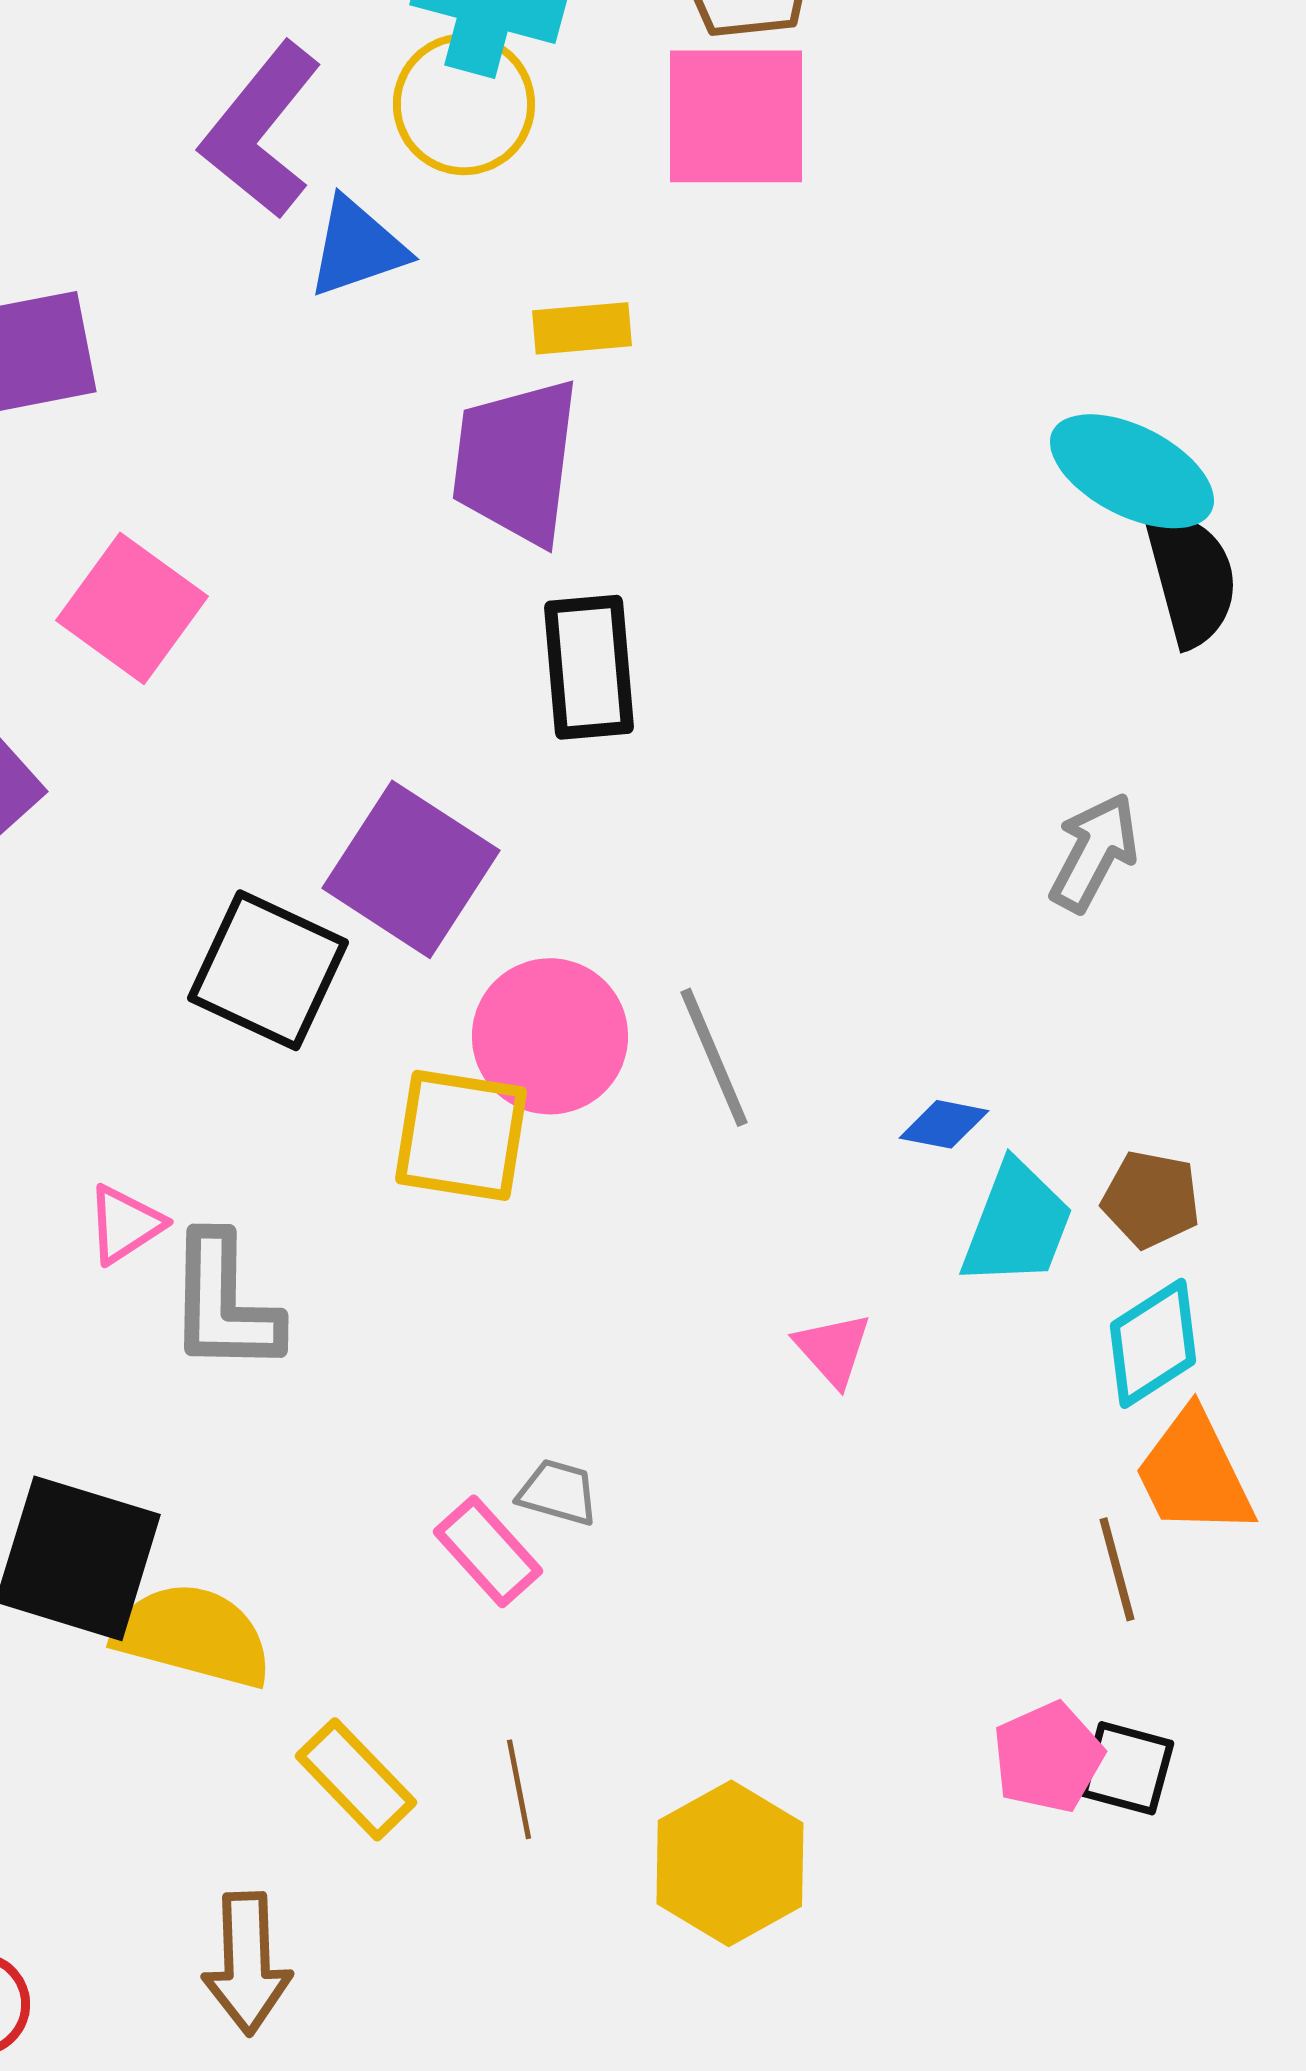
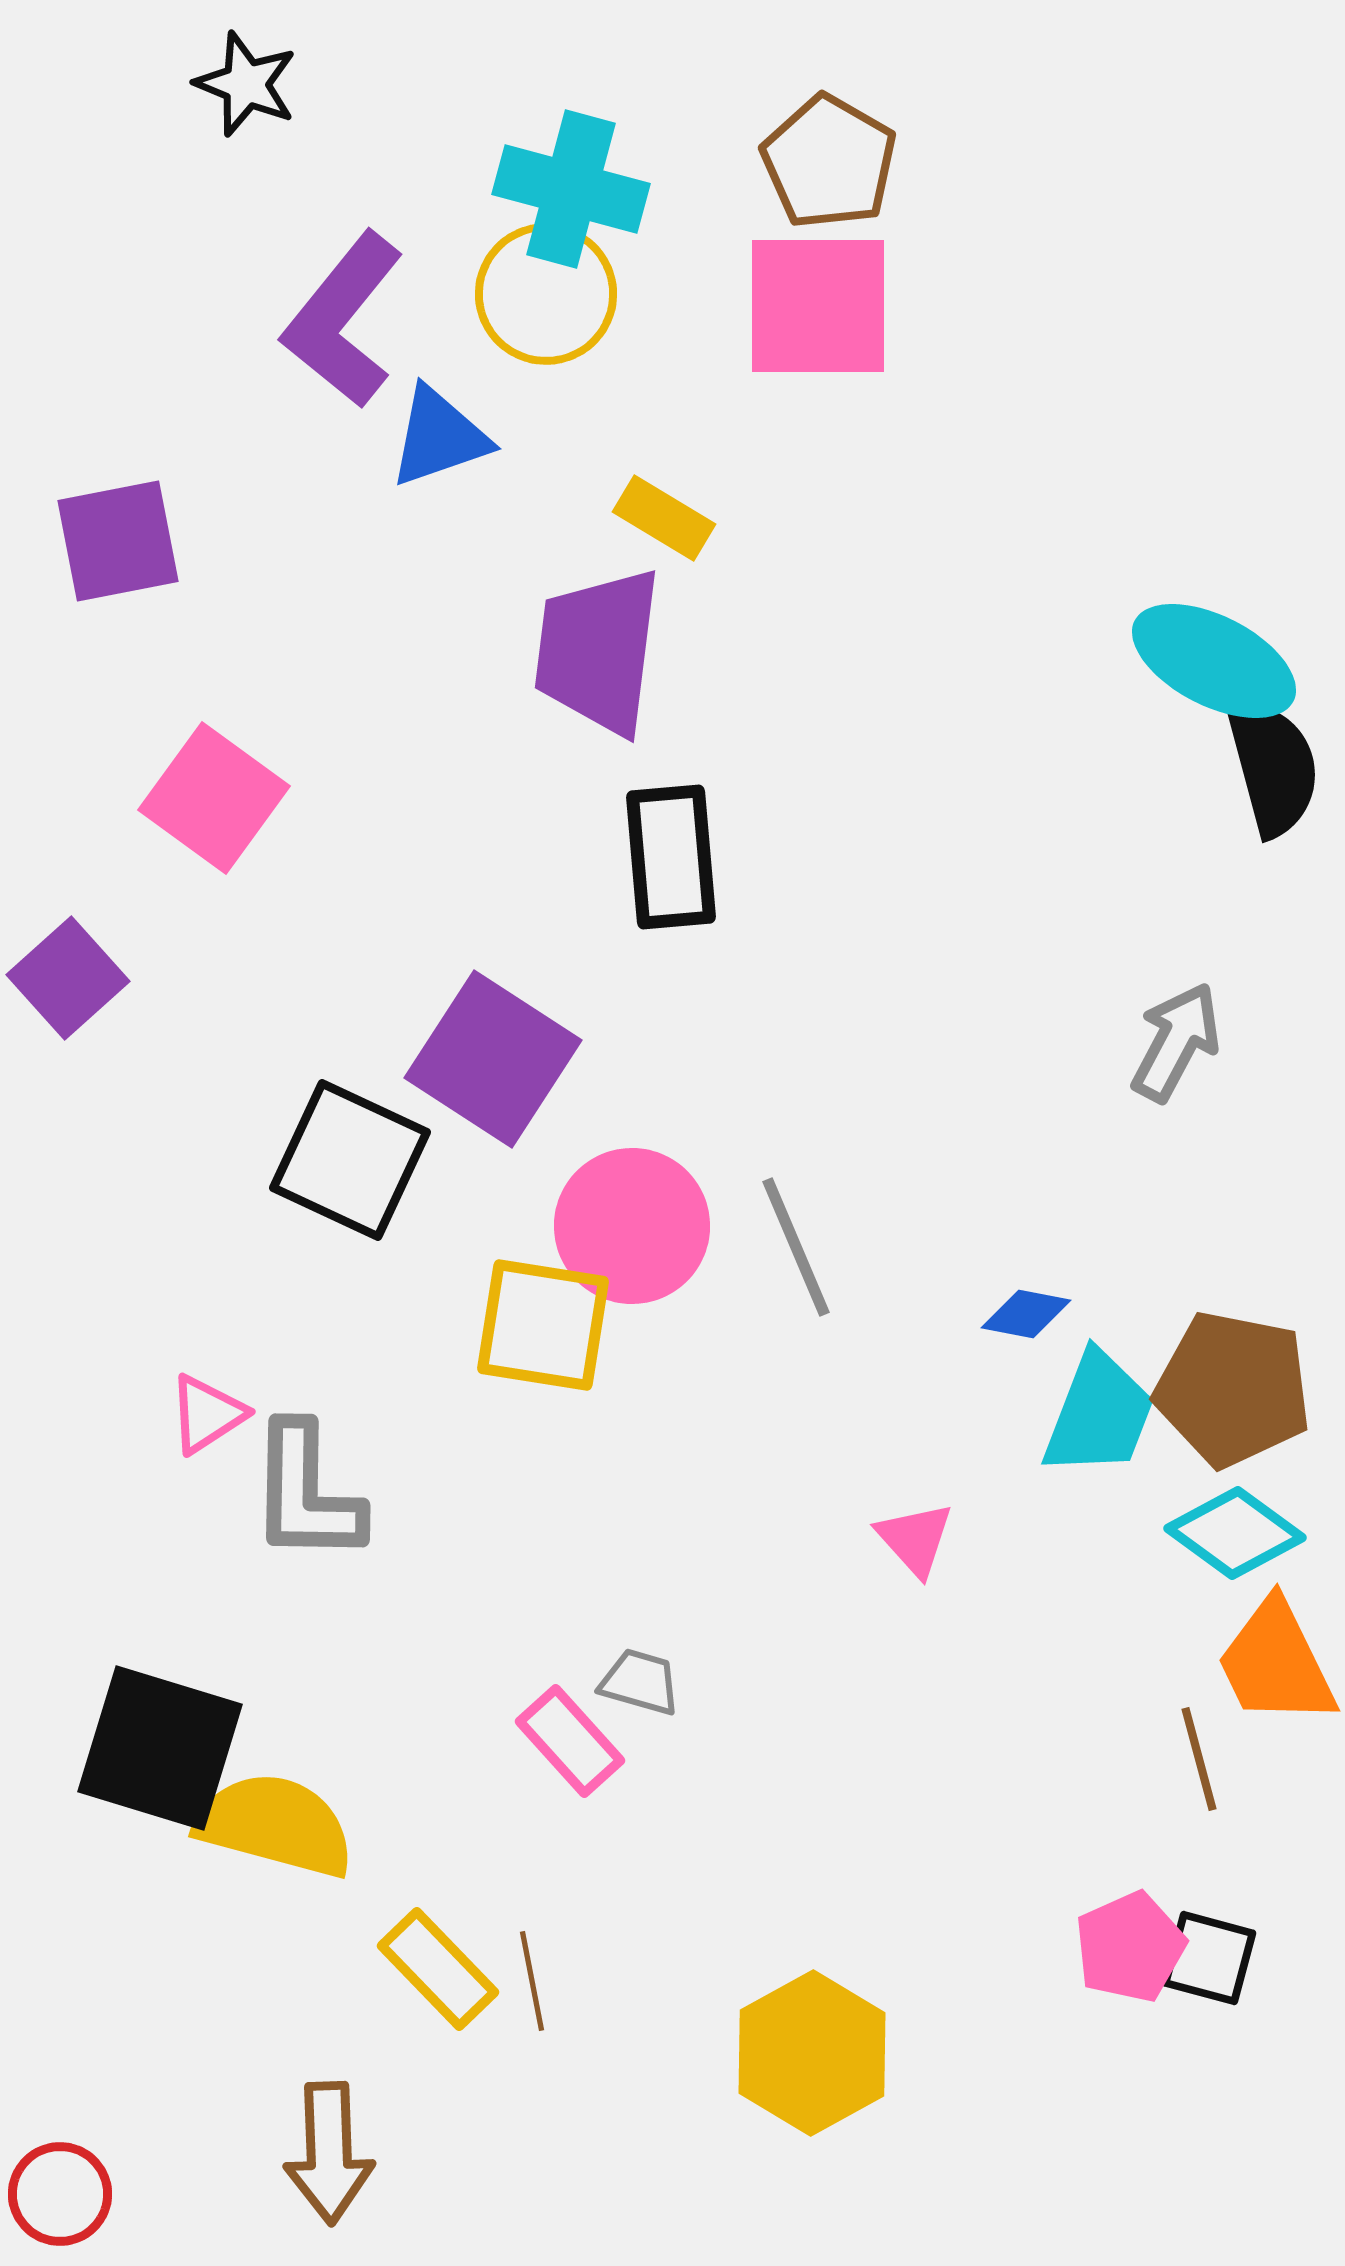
yellow rectangle: (582, 328) -> (664, 518), turned 36
brown pentagon: (1151, 1199) -> (1233, 1389), size x1.6
cyan diamond: (1153, 1343) -> (1235, 1533), turned 69
brown line: (519, 1789) -> (532, 1981), moved

